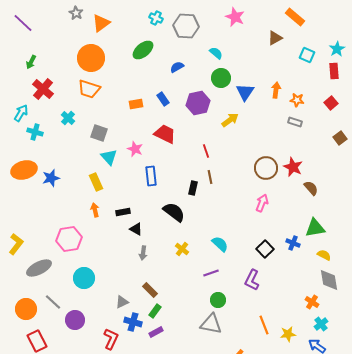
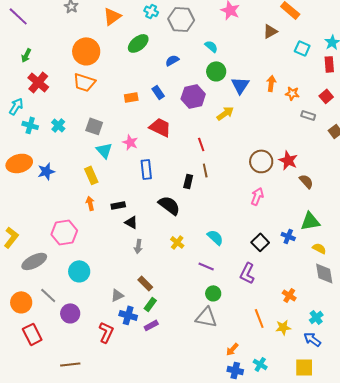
orange triangle: (101, 23) -> (112, 16), moved
cyan cross: (68, 118) -> (58, 125), moved
gray rectangle: (295, 122) -> (308, 115), moved
purple line: (211, 273) -> (206, 266), turned 42
orange cross: (312, 302) -> (289, 295), moved

